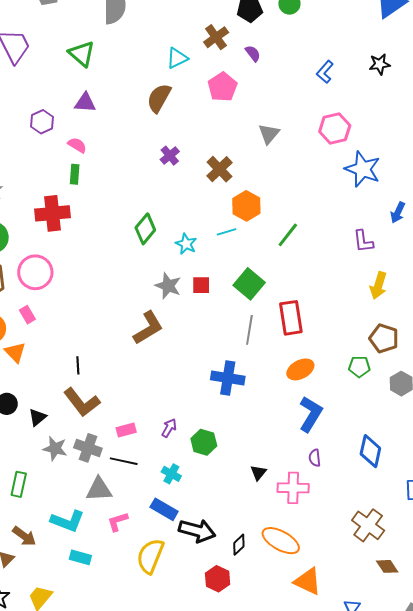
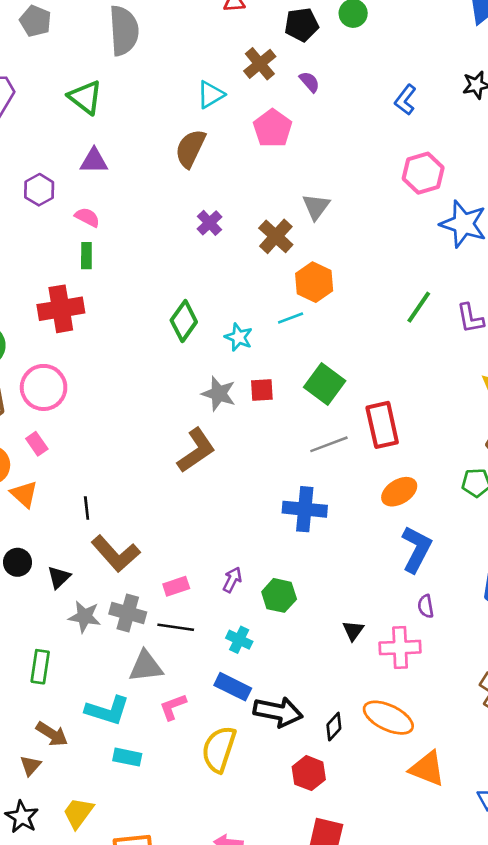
gray triangle: (269, 134) -> (316, 207), moved
green line: (288, 235) -> (419, 307), moved
gray line: (249, 330) -> (329, 444), turned 64
black line: (78, 365) -> (87, 508), moved

